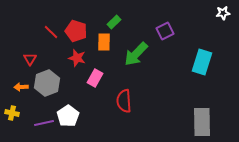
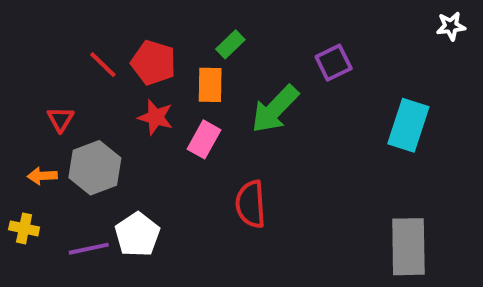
pink rectangle: (95, 78) -> (204, 139), moved

